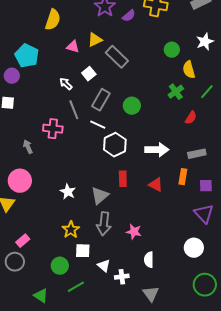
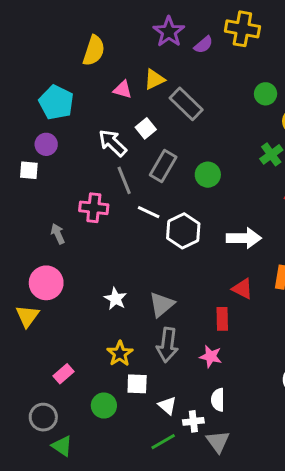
purple circle: (12, 76) -> (46, 144), moved
white arrow: (66, 84) -> (113, 143), size x1.5
white line: (98, 125) -> (149, 212), moved
red rectangle: (123, 179) -> (222, 319), moved
pink rectangle: (23, 241) -> (63, 374), moved
white semicircle: (149, 260) -> (218, 400), moved
gray circle: (15, 262) -> (43, 417), moved
green line: (76, 287) -> (163, 442), moved
gray triangle: (151, 294) -> (218, 442), moved
green triangle: (41, 296) -> (62, 446), moved

